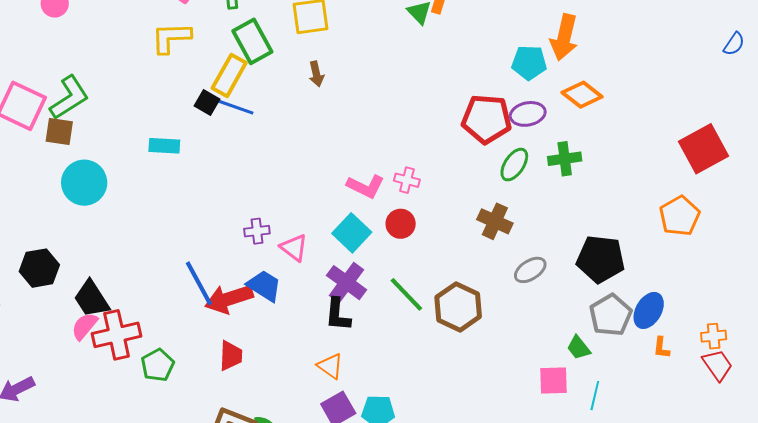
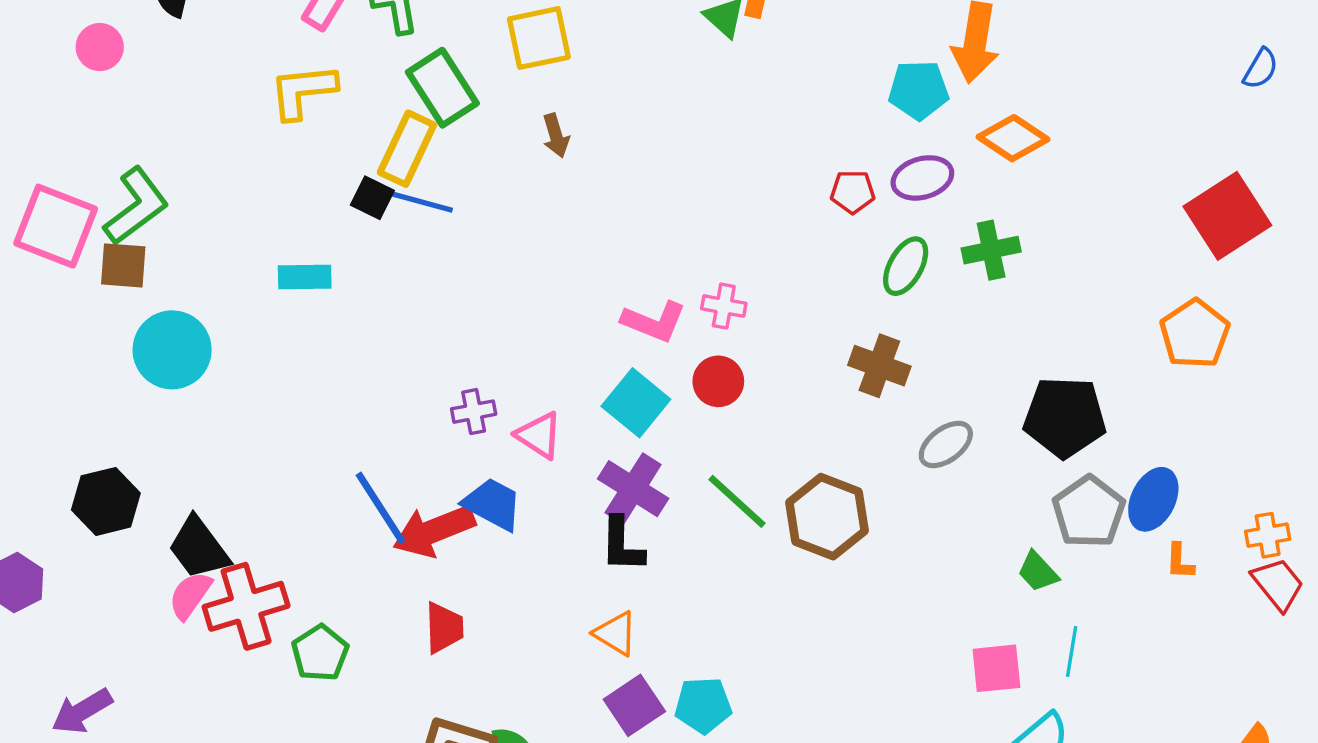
blue semicircle: (734, 44) -> (1261, 69), moved
red pentagon: (487, 119) -> (853, 192), size x0.5
pink square: (554, 380) -> (996, 668), moved

